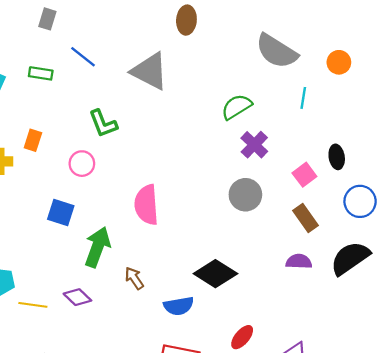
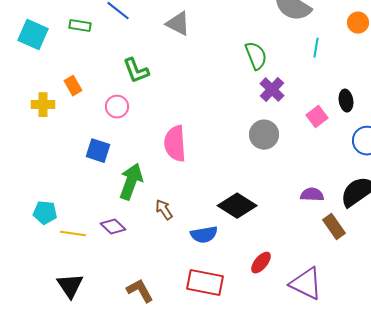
orange circle: (339, 62) -> (358, 23), moved
gray triangle: (150, 71) -> (178, 24), size x0.7
green semicircle: (237, 107) -> (256, 56), turned 100
orange rectangle: (33, 140) -> (73, 86), turned -48
brown rectangle: (306, 218) -> (334, 227), moved

